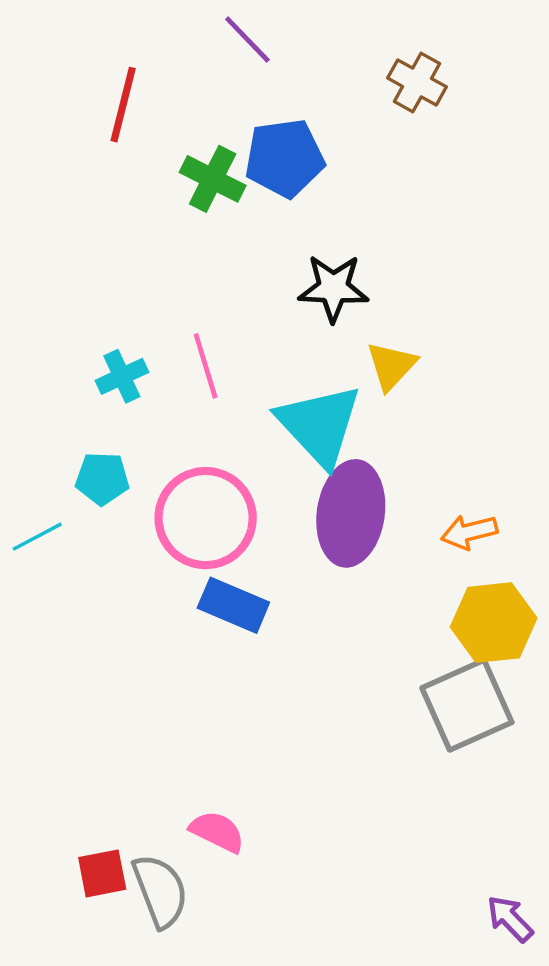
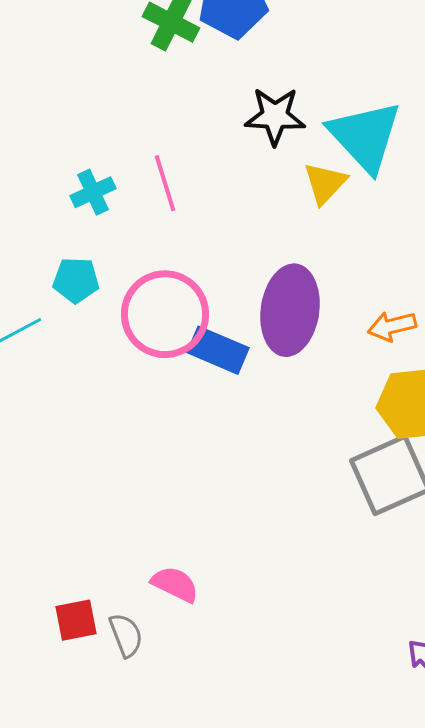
cyan triangle: (319, 425) -> (365, 136), moved
blue rectangle: (233, 605) -> (218, 350), moved
gray semicircle: (160, 891) -> (126, 635), size x0.7

